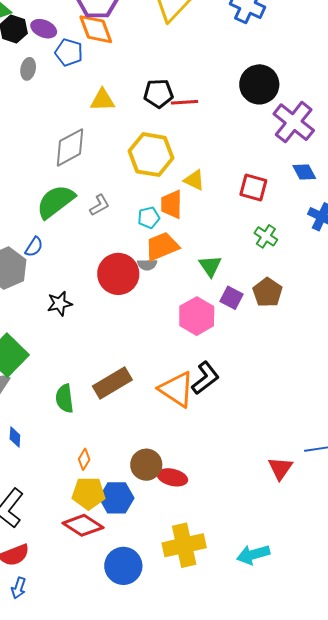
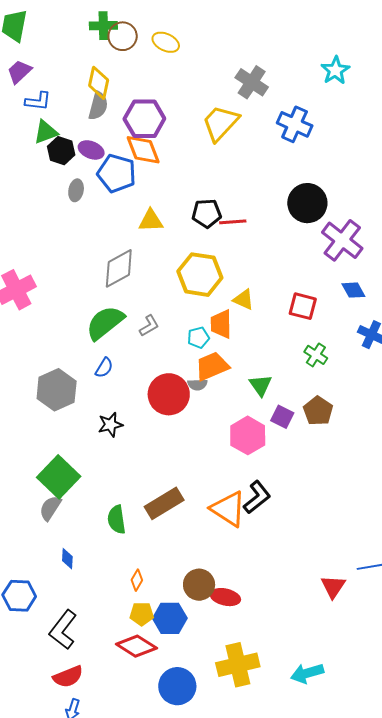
blue pentagon: (69, 52) -> (117, 173), size x1.4
blue semicircle: (34, 247) -> (104, 368), moved
yellow pentagon: (89, 493) -> (142, 614), size x0.7

